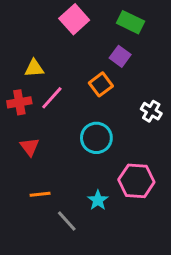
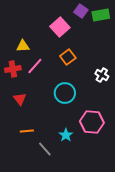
pink square: (74, 19) -> (60, 27), moved
green rectangle: (131, 22) -> (101, 15), moved, turned -36
purple square: (120, 56) -> (81, 11), moved

